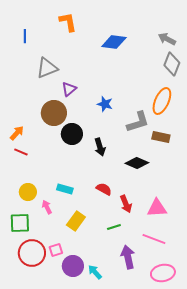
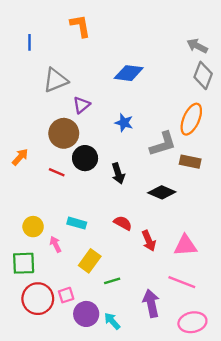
blue diamond: (114, 42) -> (129, 73), moved
red line: (21, 152) -> (57, 172), moved
green line: (114, 227) -> (112, 281), moved

